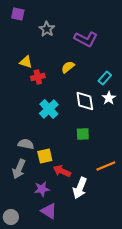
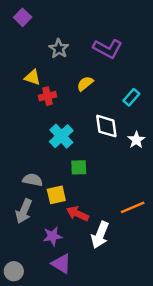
purple square: (18, 14) -> (23, 17), turned 32
gray star: (47, 29) -> (59, 49), moved
white star: (109, 98) -> (136, 140), moved
green square: (83, 134) -> (79, 167), moved

